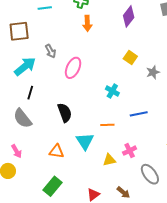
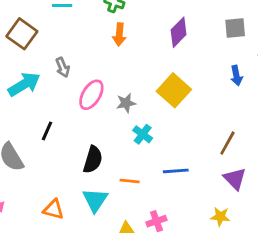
brown square: (19, 31) -> (22, 34), turned 35
yellow square: (130, 58) -> (174, 90), size x1.6
gray star: (153, 72) -> (126, 103), moved
black line: (30, 93) -> (47, 131), moved
black semicircle: (65, 113) -> (93, 160), moved, turned 30

